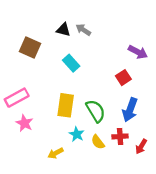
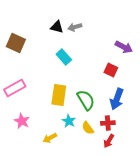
gray arrow: (83, 30) -> (75, 27), turned -48
brown square: (30, 48) -> (16, 43), moved
red square: (123, 78) -> (111, 70), turned -32
pink star: (24, 123) -> (22, 121), moved
red arrow: (141, 146) -> (109, 141), moved

